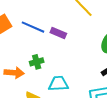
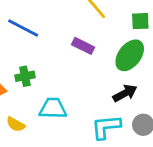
purple rectangle: (58, 33) -> (83, 46), moved

